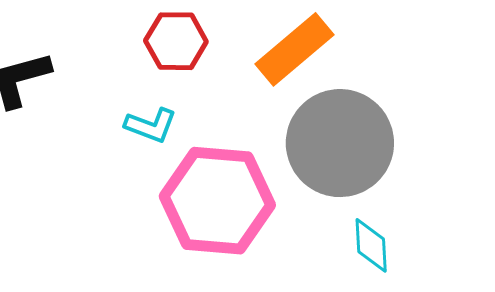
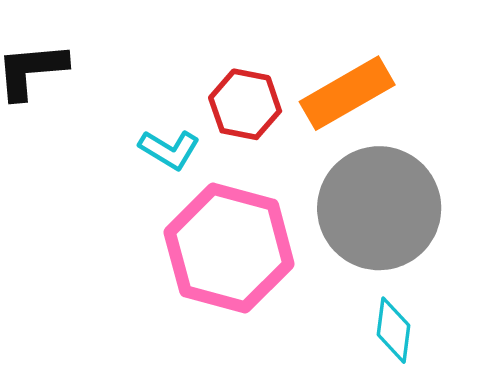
red hexagon: (176, 41) -> (245, 104), moved

